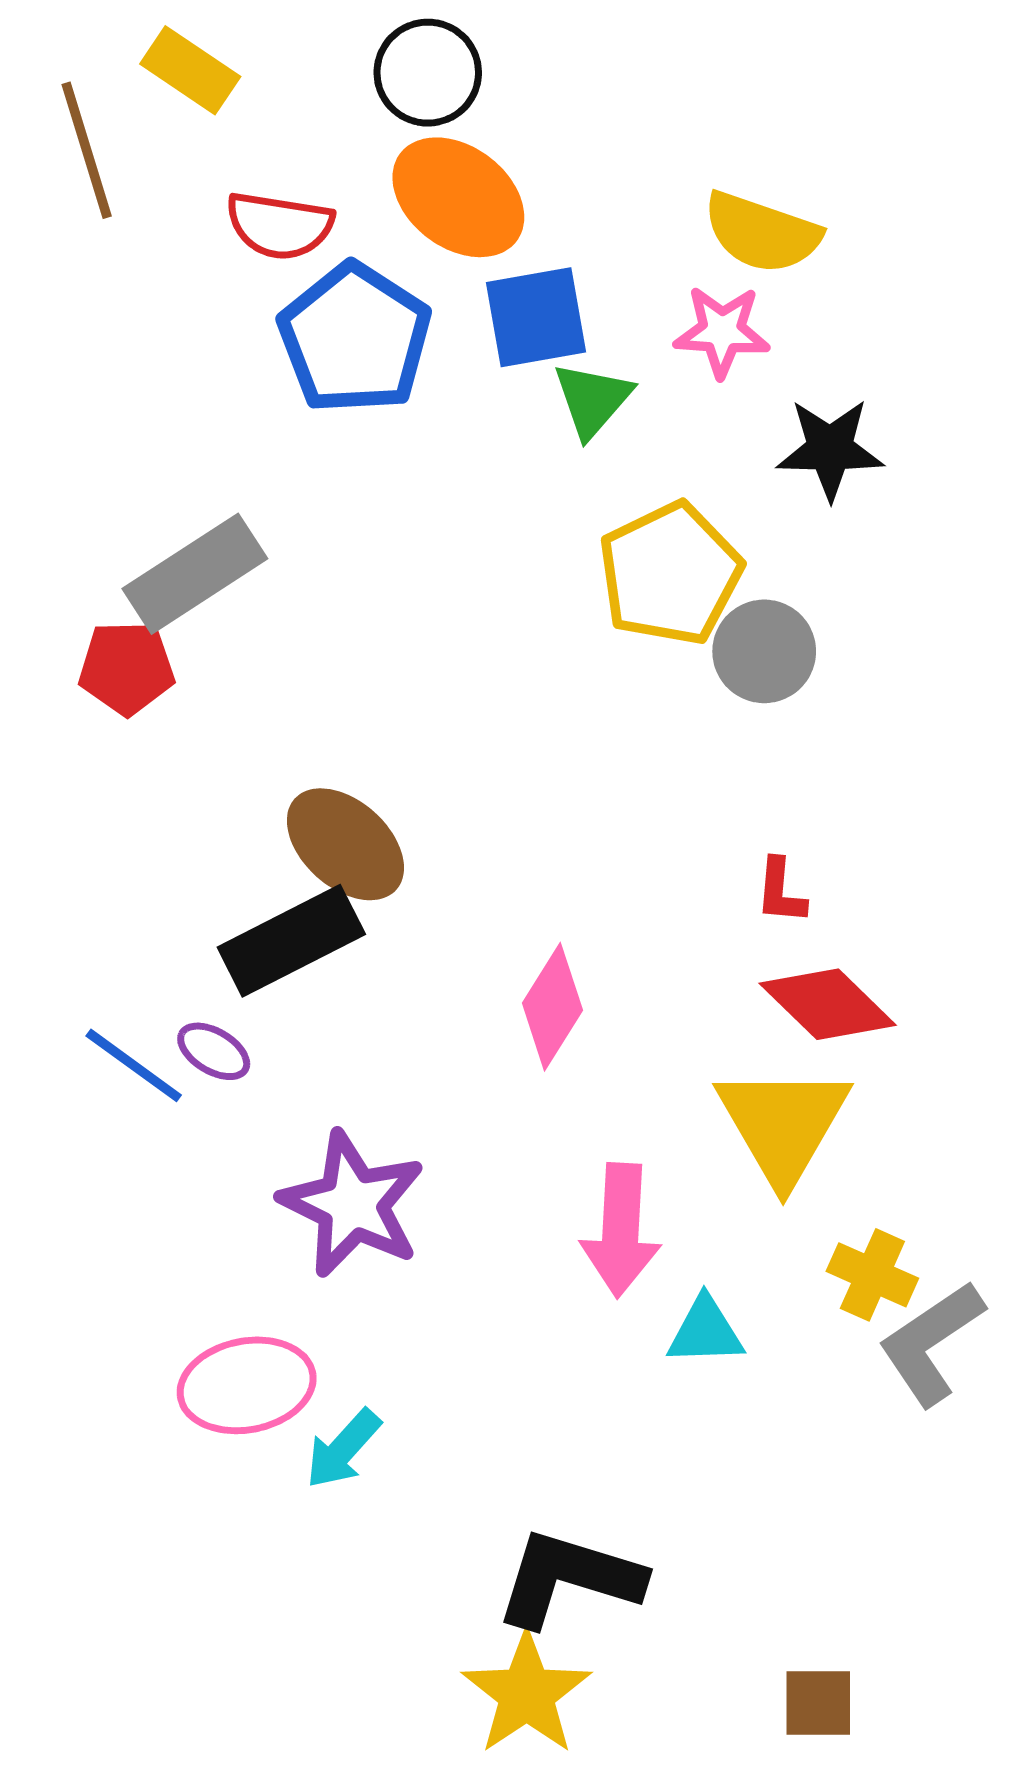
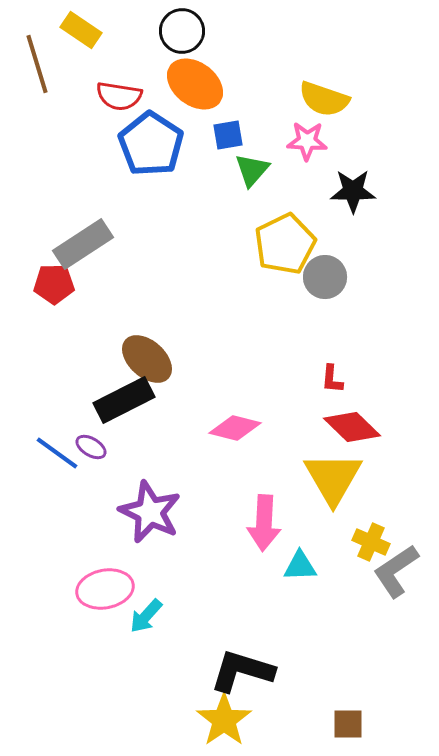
blue square: (536, 317) -> (228, 135), size x0.7
pink diamond: (552, 1007) -> (235, 428), turned 72

